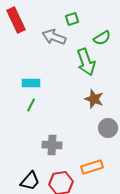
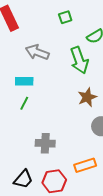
gray arrow: (54, 37) -> (37, 52), moved
brown star: (94, 99) -> (87, 97), turned 30

